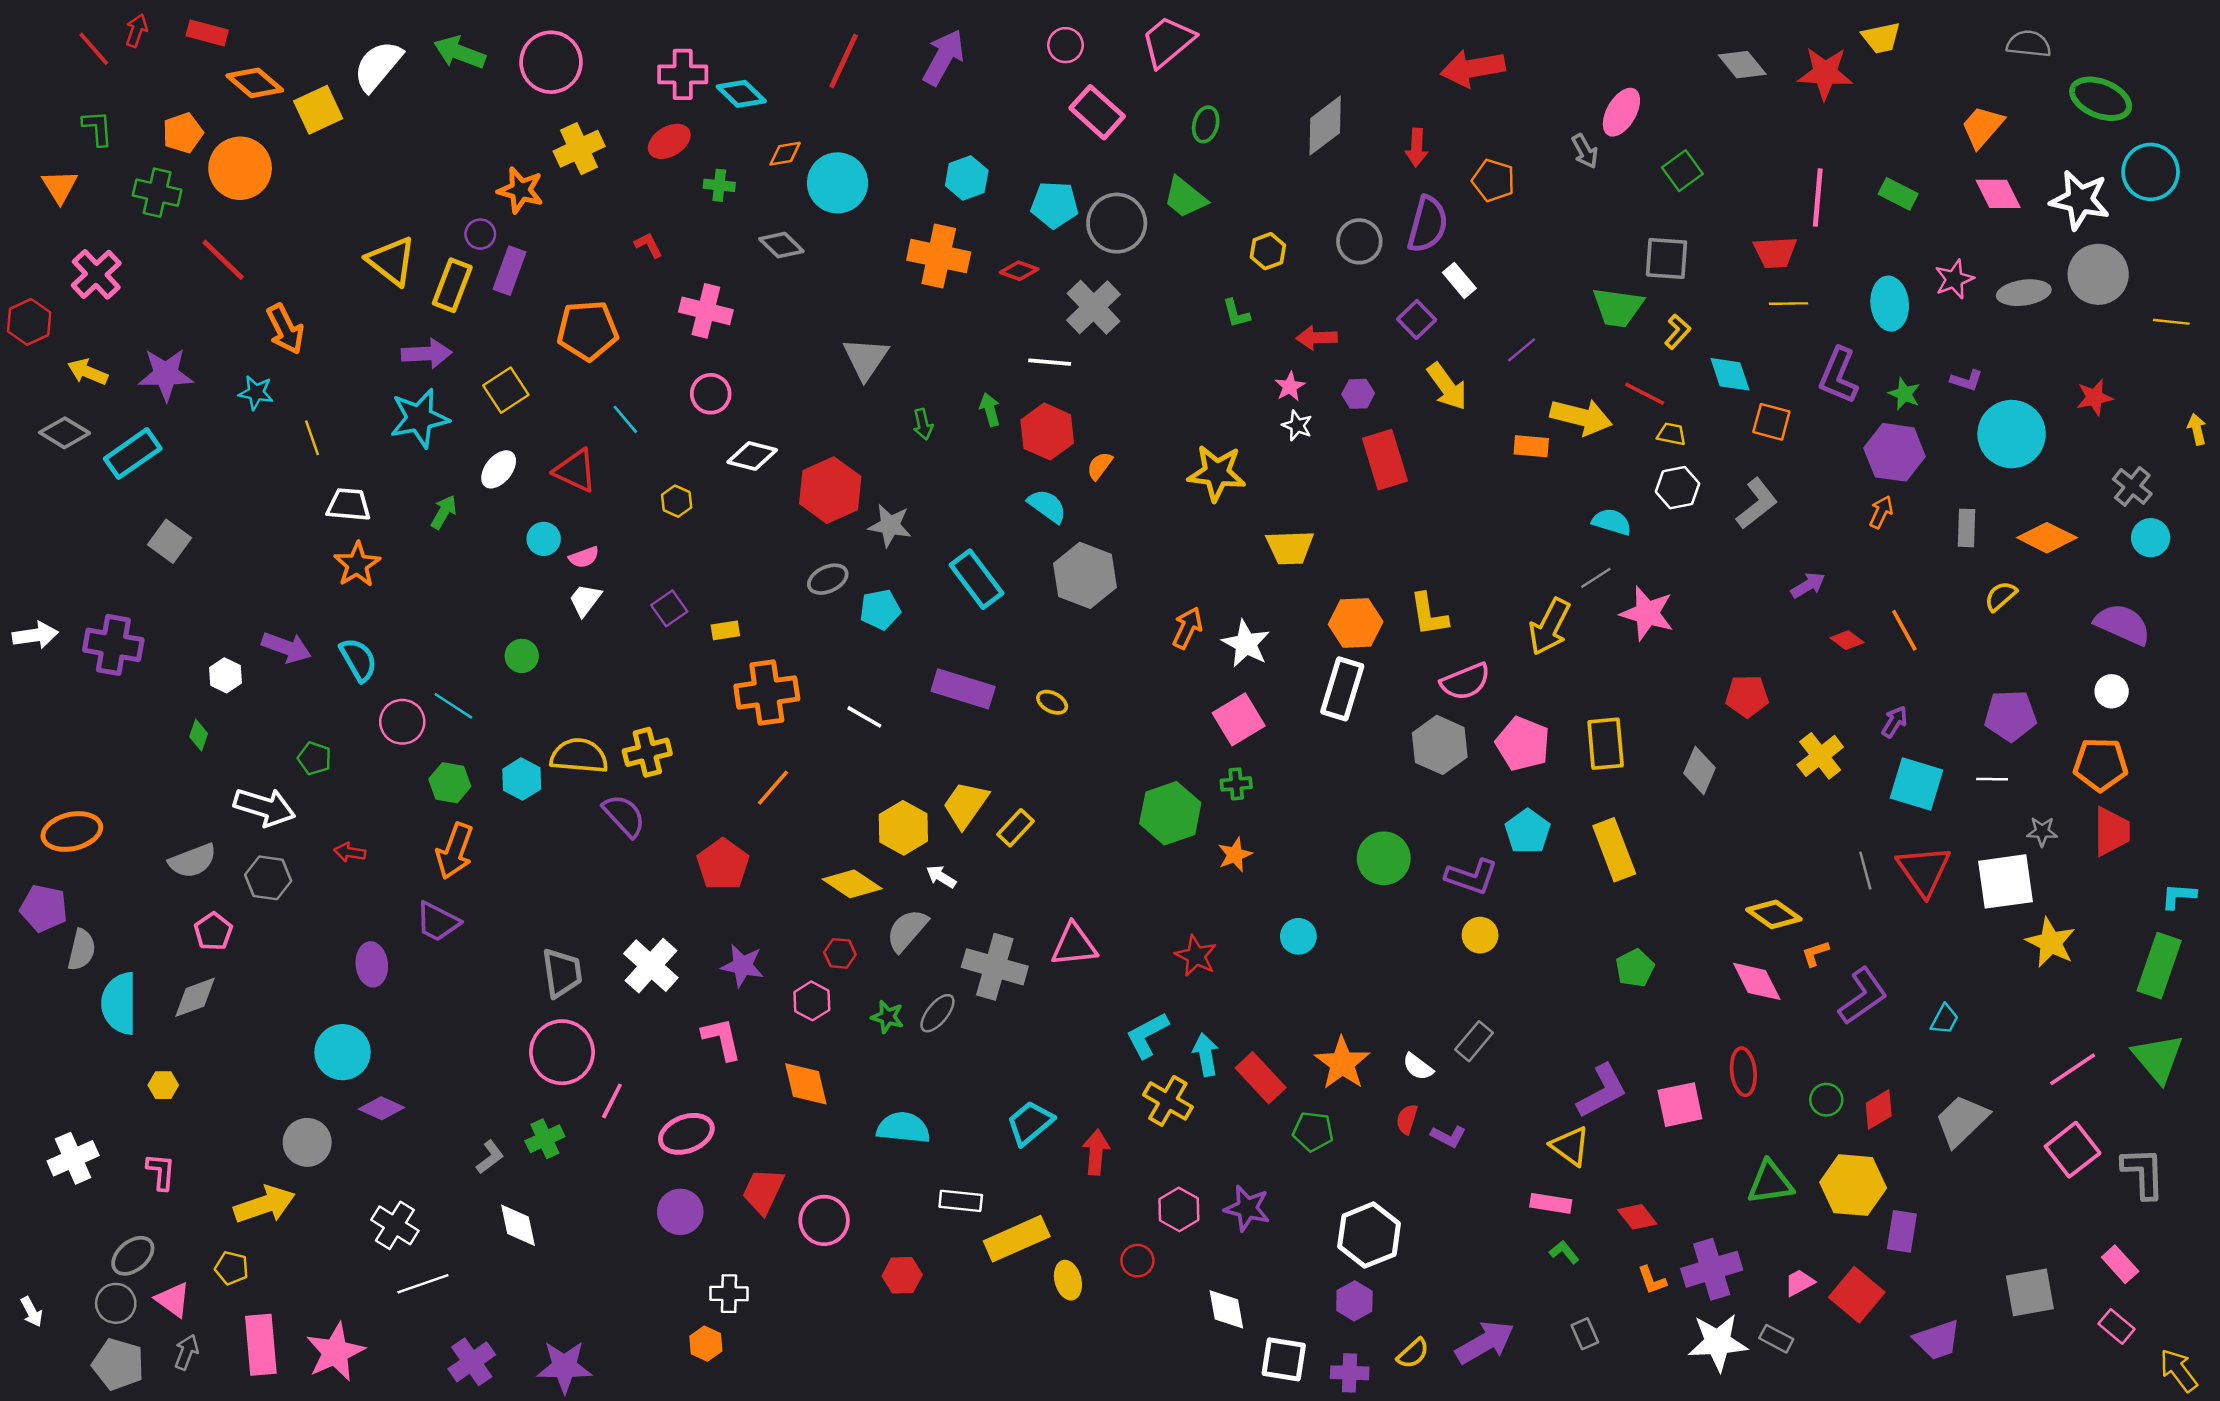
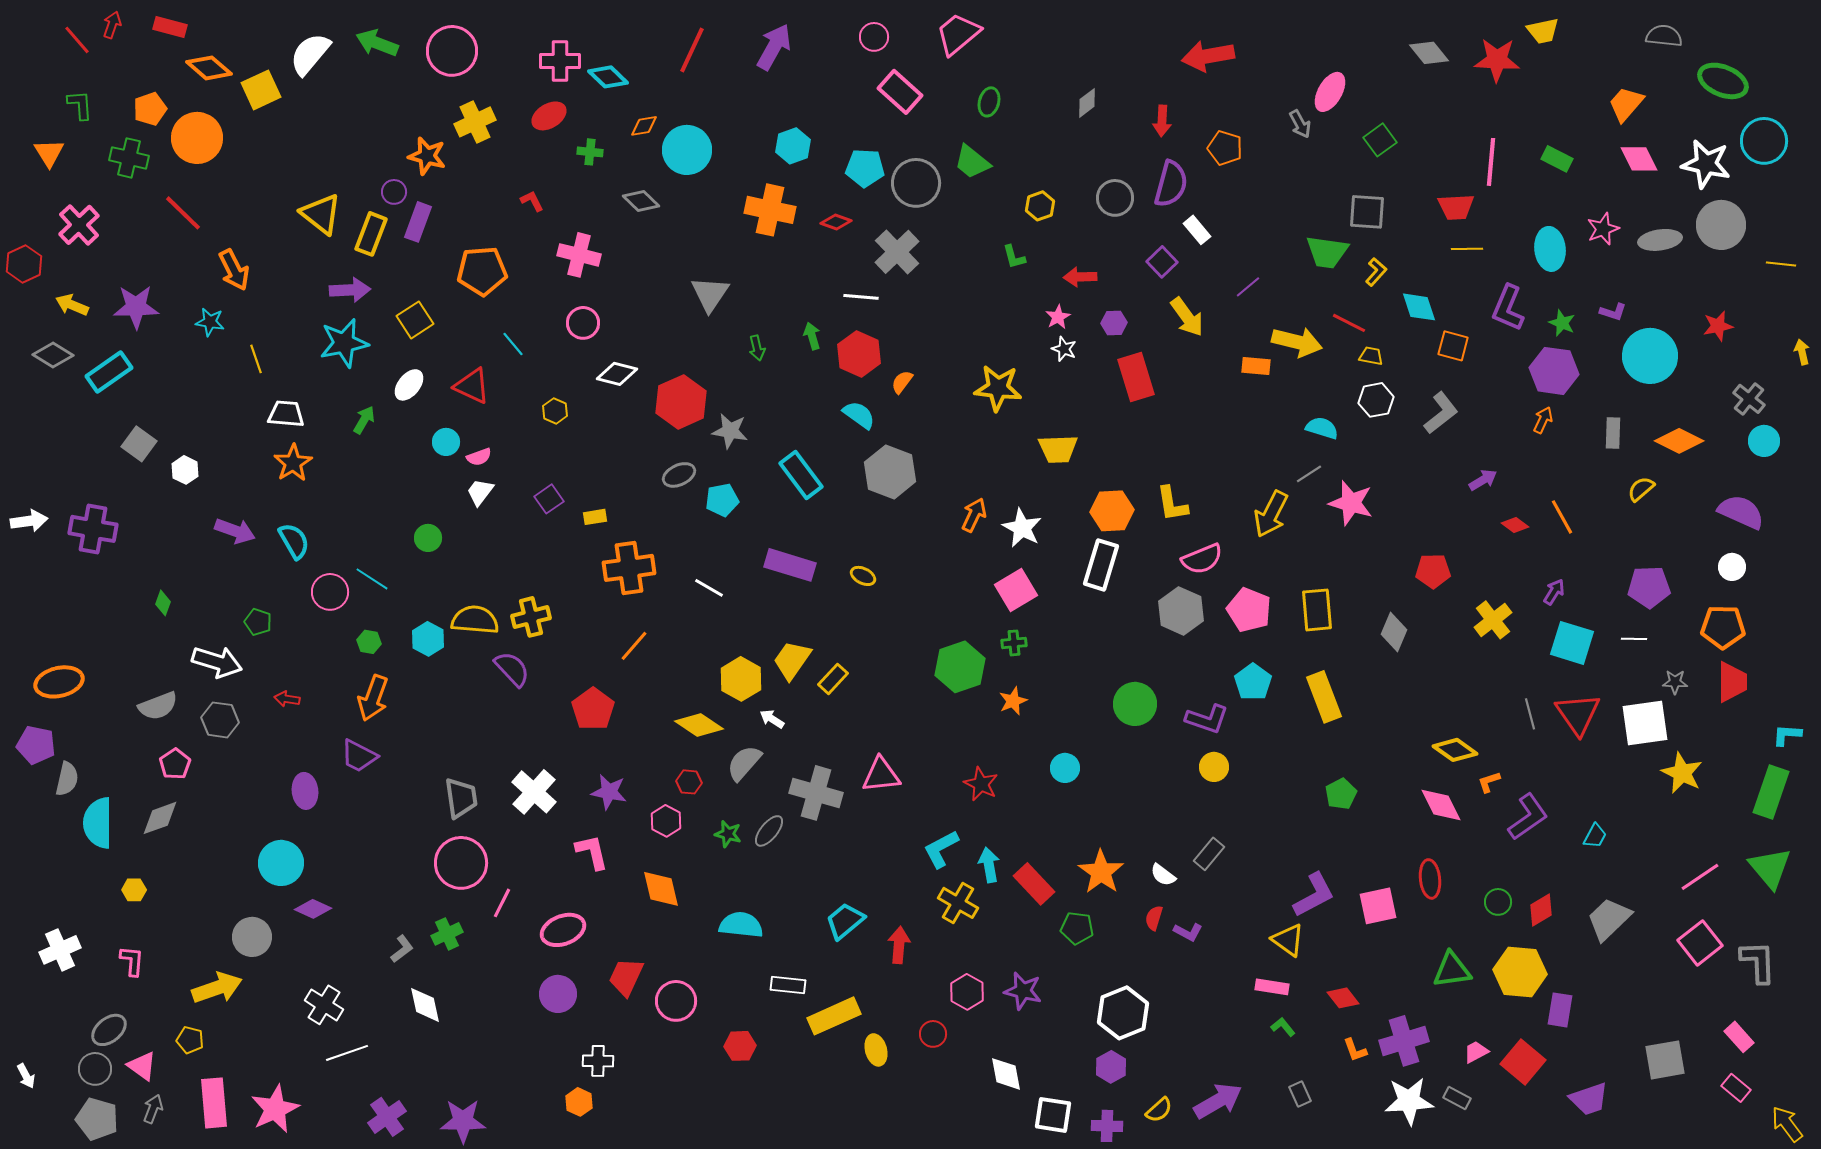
gray diamond: (1325, 126) -> (1087, 103), size x0.6
white hexagon: (225, 675) -> (185, 470), moved
green hexagon: (450, 783) -> (369, 642), size x0.7

